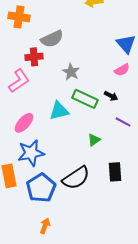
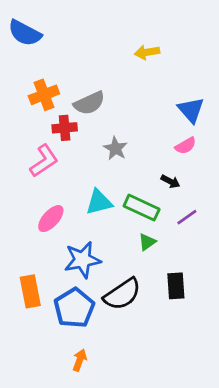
orange cross: (19, 17) -> (44, 95), moved, turned -30
green rectangle: (85, 99) -> (142, 208), moved
purple line: (123, 122) -> (187, 217), turned -63
blue star: (31, 153) -> (82, 260), moved

